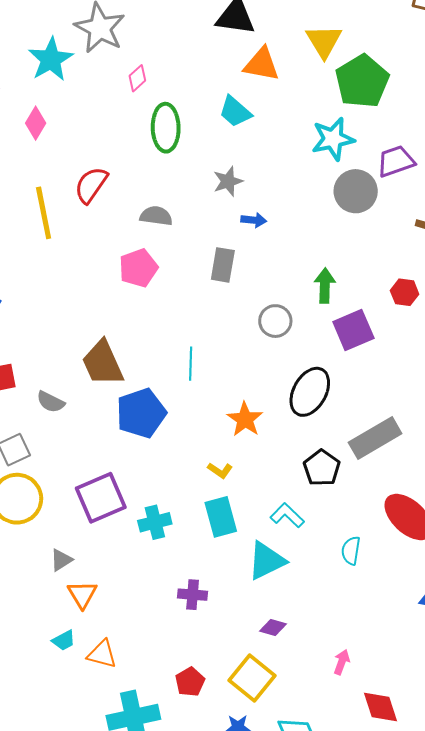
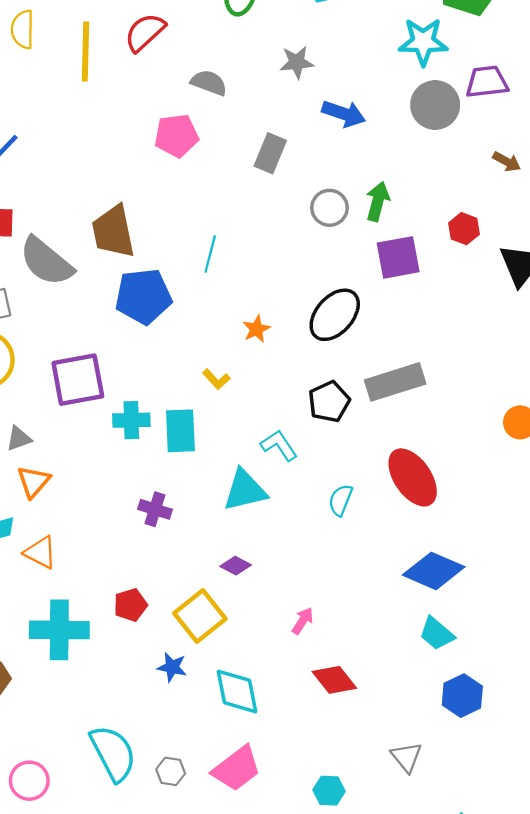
blue arrow: (254, 220) -> (344, 114), moved, size x1.5
gray circle: (275, 321) -> (330, 208), moved
gray semicircle: (51, 402) -> (46, 261), size x1.8
orange star: (245, 419) -> (256, 329), size x0.7
cyan rectangle: (221, 517) -> (180, 431), moved
red diamond: (380, 707) -> (334, 680), turned -33

